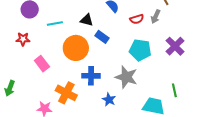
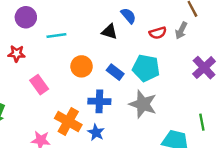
black triangle: (87, 20) -> (109, 32), moved
blue rectangle: (102, 37) -> (115, 72), moved
orange circle: (76, 48) -> (82, 66), size x0.7
cyan pentagon: (140, 50) -> (146, 68), moved
blue star: (109, 100) -> (96, 132), moved

